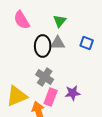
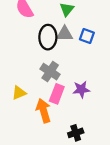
blue square: (87, 43) -> (87, 36), moved
yellow triangle: (17, 96) -> (19, 93), size x0.6

